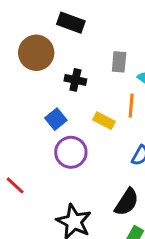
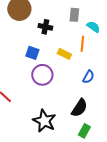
blue square: (56, 119) -> (32, 53), turned -32

